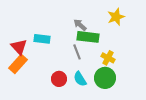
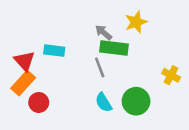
yellow star: (116, 17) -> (136, 22), moved
yellow cross: (108, 58) -> (171, 75), moved
red circle: (59, 79) -> (39, 102), moved

